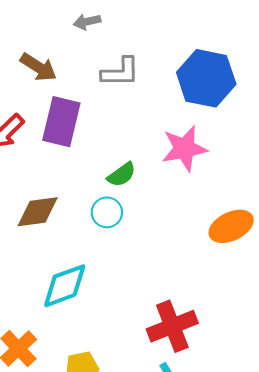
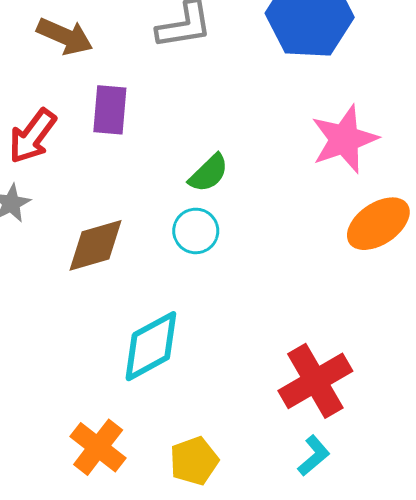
purple rectangle: (61, 122) -> (110, 110), size x0.7
pink star: (184, 149) -> (344, 139), moved

